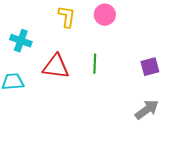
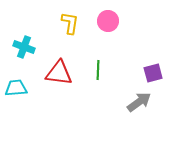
gray arrow: (147, 110) -> (139, 102), moved

